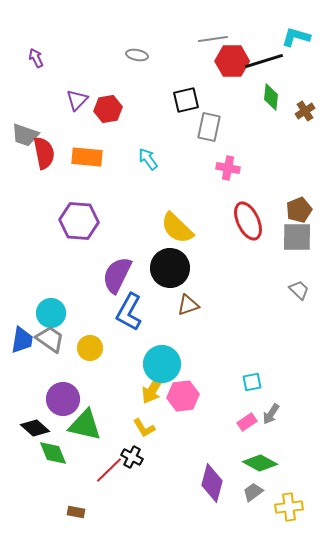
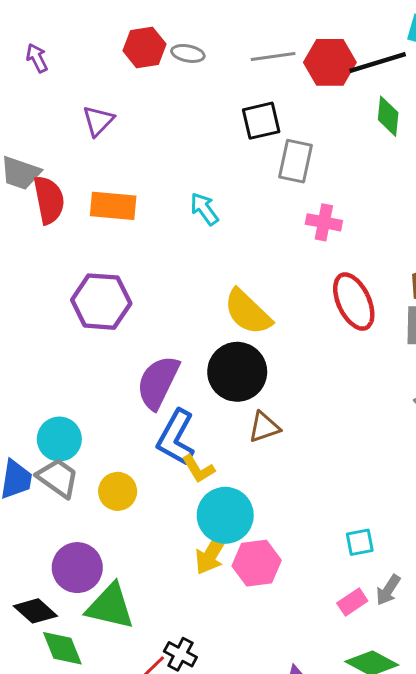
gray line: (213, 39) -> (273, 56), moved
red hexagon: (108, 109) -> (145, 47), moved
yellow L-shape: (144, 428) -> (198, 469), moved

